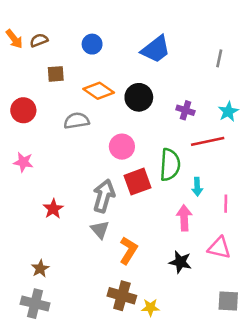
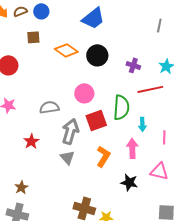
blue circle: (92, 44) -> (41, 11), moved
blue trapezoid: (156, 49) -> (93, 18), moved
gray semicircle: (77, 121) -> (49, 107), moved
orange L-shape: (128, 250) -> (103, 156), moved

